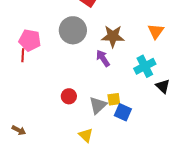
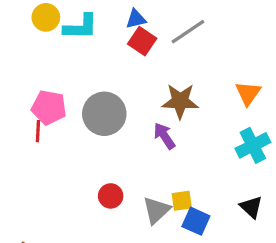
gray circle: (73, 30) -> (104, 114), moved
cyan cross: (145, 66) -> (253, 145), moved
black triangle: (163, 86) -> (251, 207), moved

